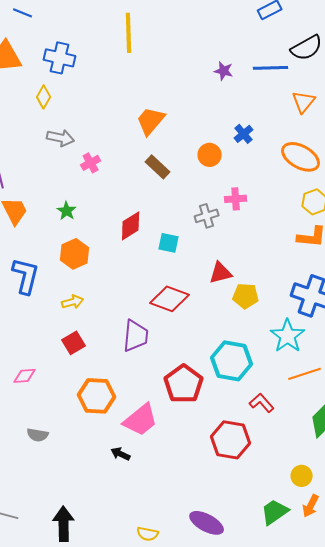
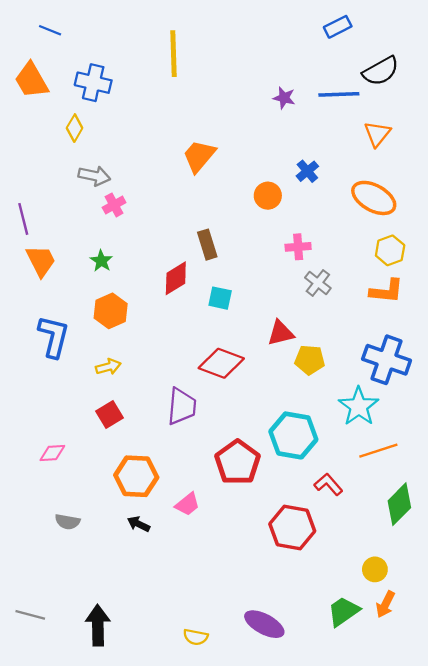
pink cross: (91, 163) -> (114, 205), moved
brown rectangle: (158, 167) -> (207, 245), moved, turned 30
gray cross: (207, 216) -> (318, 283), moved, turned -35
pink trapezoid: (141, 420) -> (187, 504), size x0.6
black arrow: (121, 454) -> (139, 524), moved

